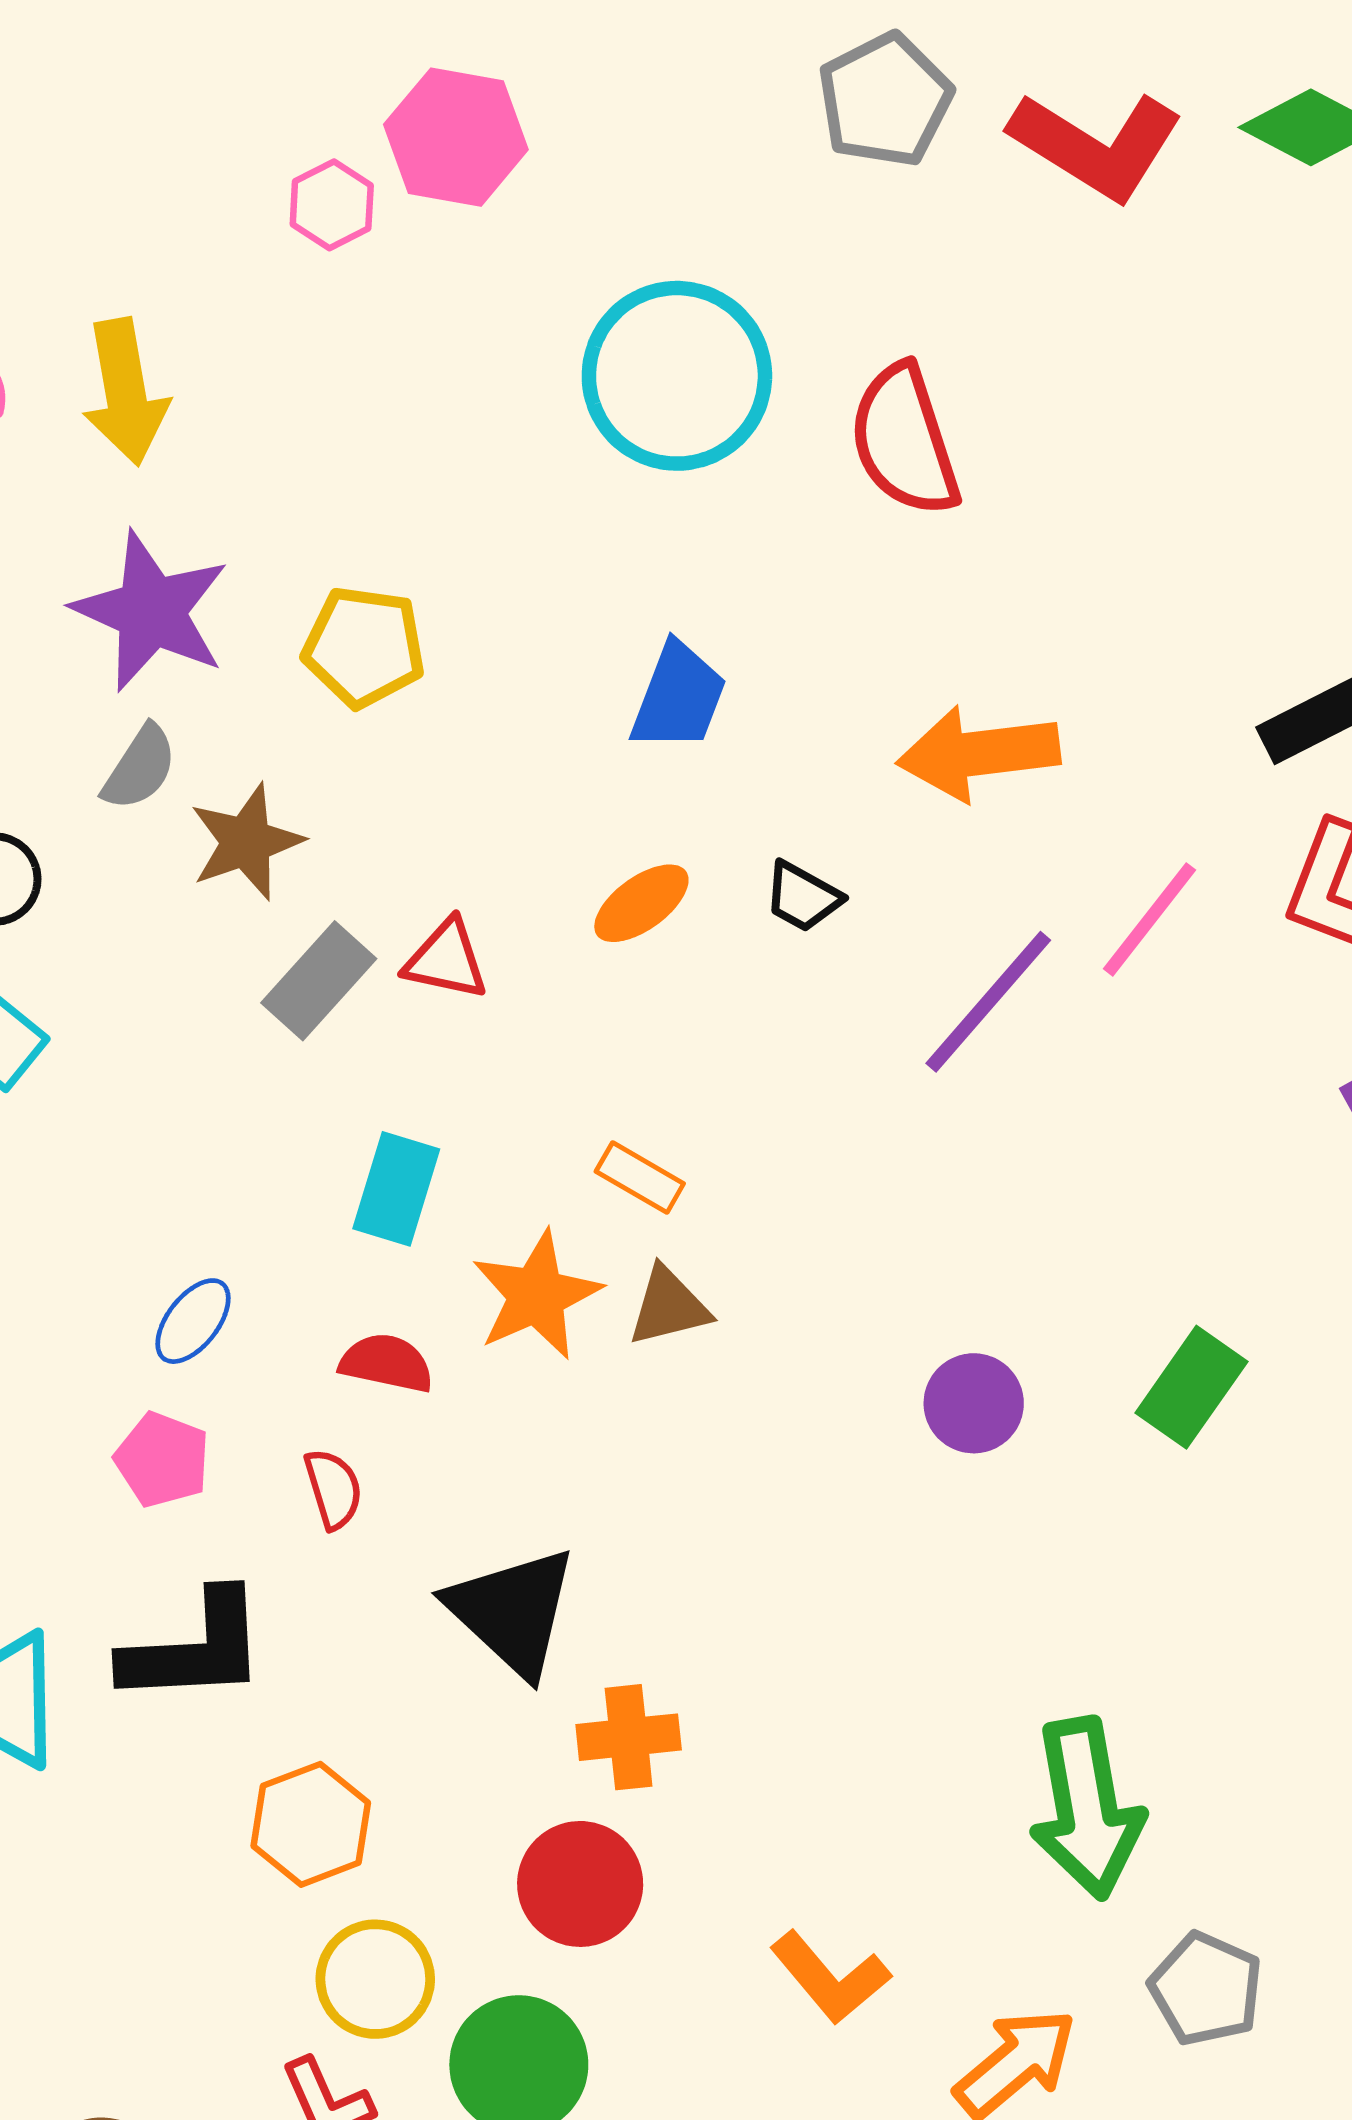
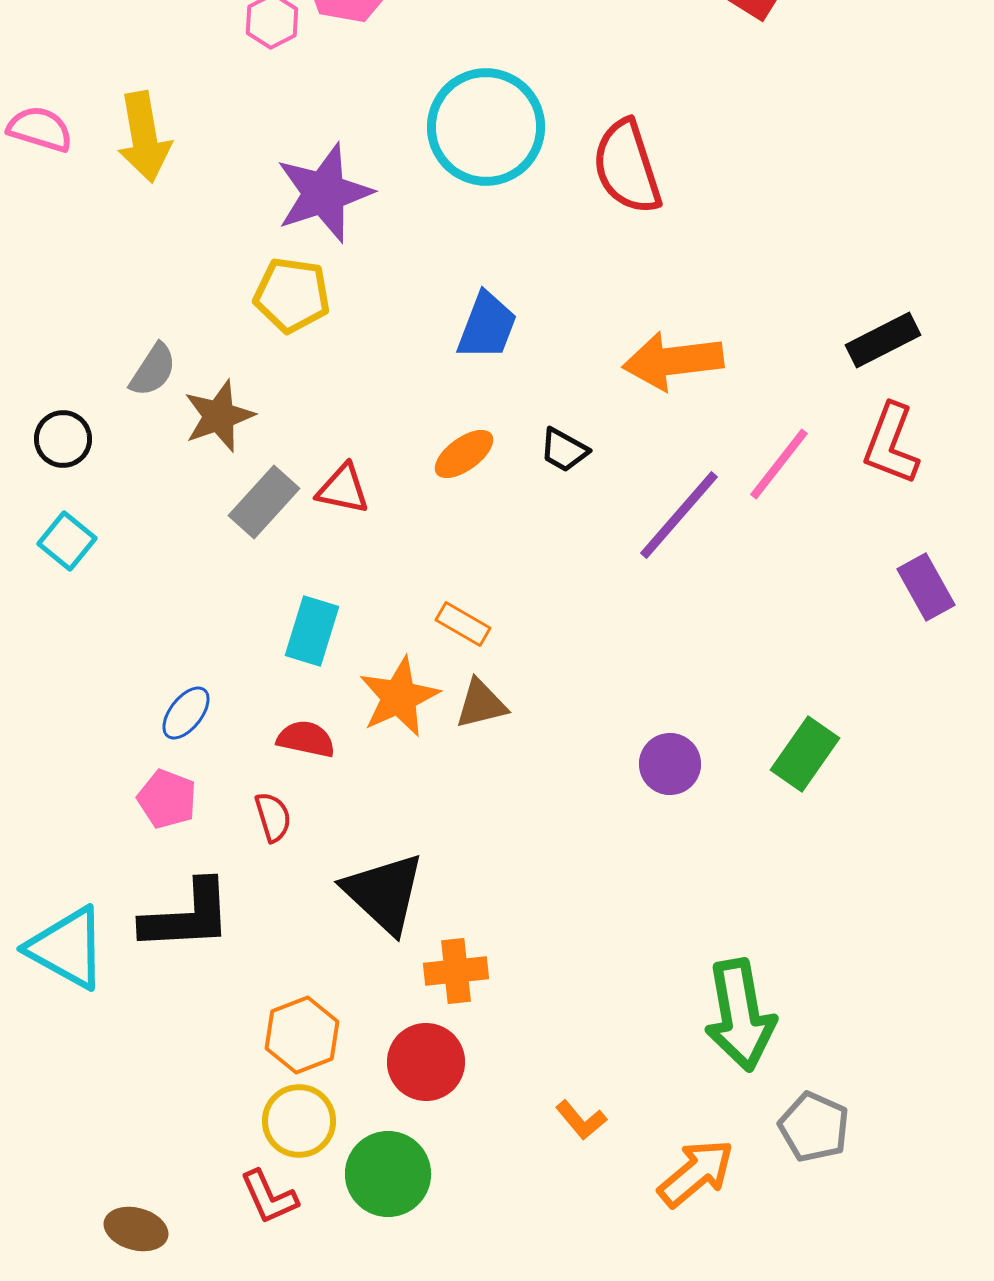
purple star: (151, 611) -> (324, 193), moved, turned 30
orange hexagon: (311, 1824) -> (302, 1035), moved
orange L-shape: (830, 1978) -> (581, 1120), size x0.7

